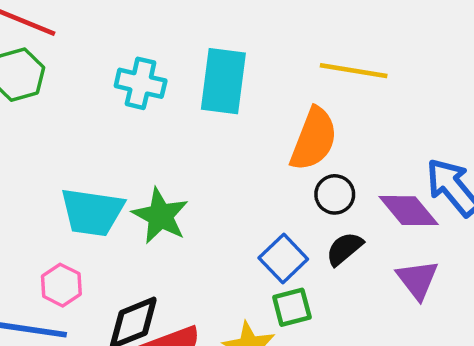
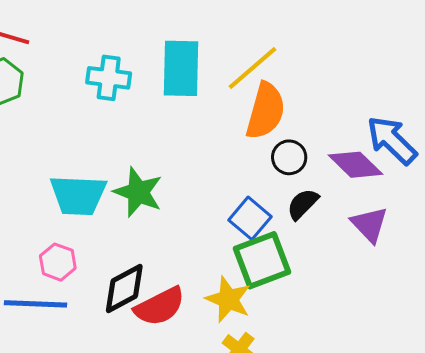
yellow line: (354, 71) -> (252, 68), moved, turned -44
green square: (292, 307) -> (262, 260), size x1.6

